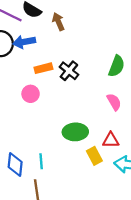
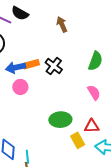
brown arrow: (58, 22) -> (62, 24), moved
blue arrow: (24, 42) -> (16, 67), moved
cyan line: (41, 161) -> (27, 157), moved

